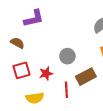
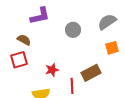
gray circle: (67, 56) -> (73, 30), moved
red square: (22, 70) -> (19, 60), moved

